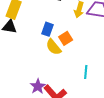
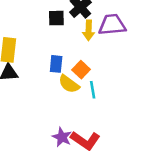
cyan line: (86, 72) -> (93, 90), moved

